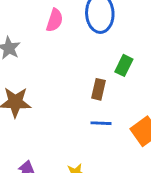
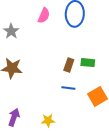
green rectangle: (124, 65) -> (88, 63), moved, turned 64

